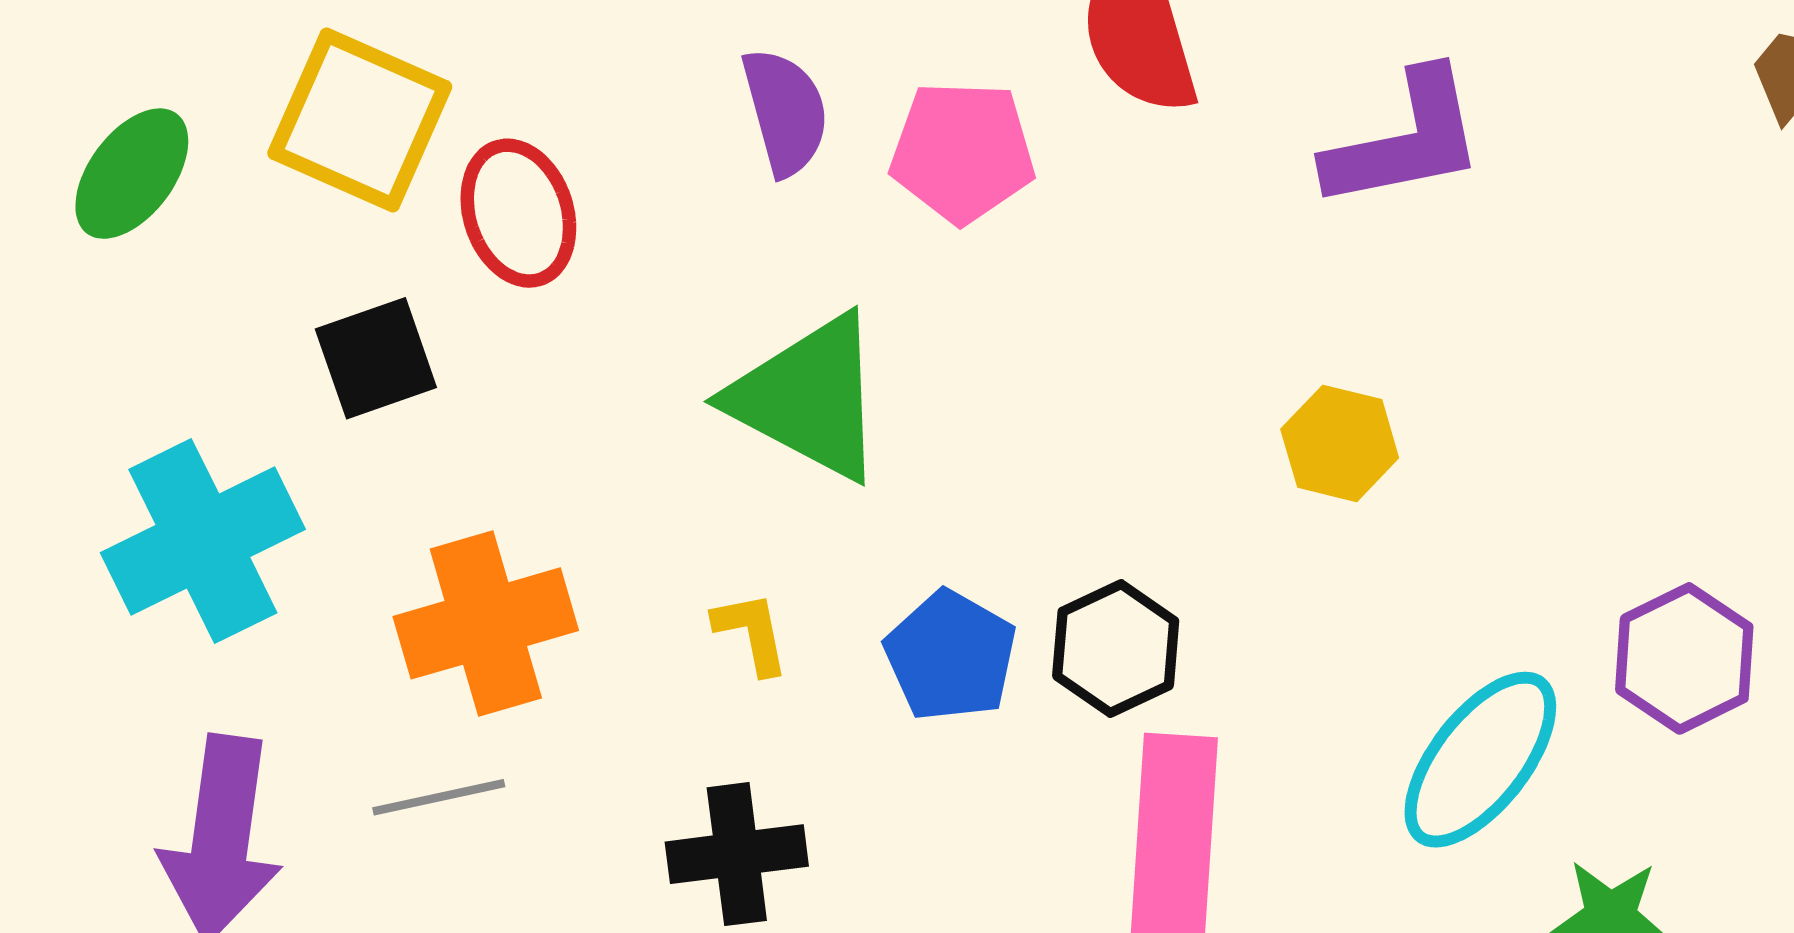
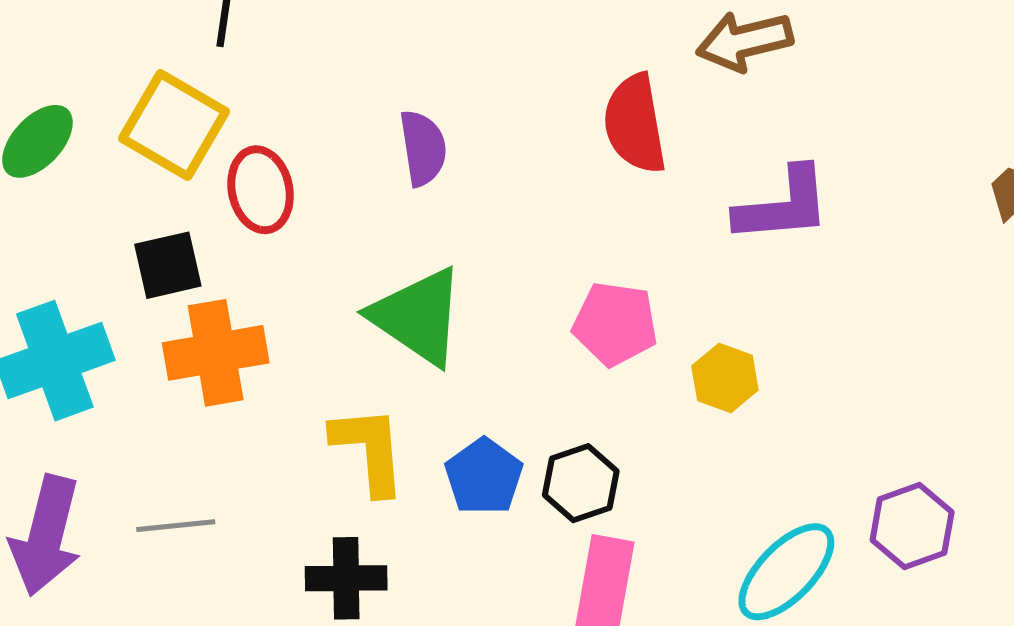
pink pentagon: (962, 152) -> (615, 324), moved
orange cross: (486, 623) -> (216, 353), moved
yellow L-shape: (751, 633) -> (369, 450), size x1.8

